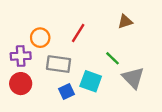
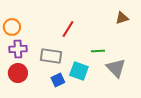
brown triangle: (125, 22) -> (122, 18), moved
orange circle: (40, 38) -> (12, 27), moved
green line: (112, 58) -> (98, 51), turned -48

